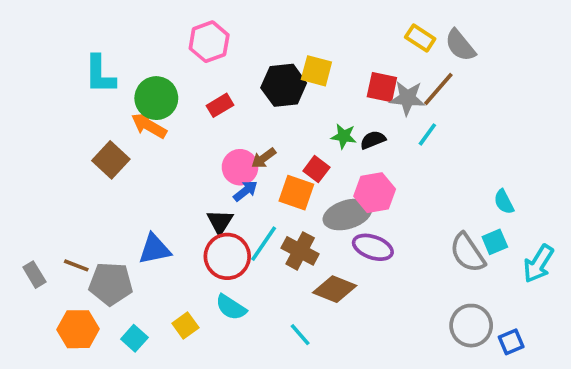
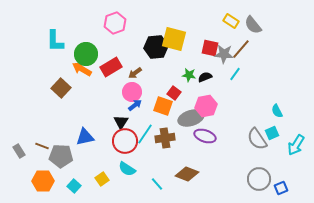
yellow square: (316, 71) -> (174, 39), size x1.4
red rectangle: (220, 105) -> (111, 67), moved, size x1.5
brown arrow: (264, 158) -> (135, 73), moved
brown cross: (300, 251) -> (165, 138), turned -36
brown diamond: (335, 289) -> (187, 174), moved
cyan line: (300, 335) -> (157, 184), moved

